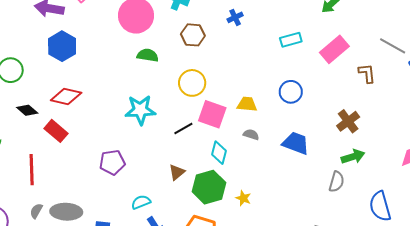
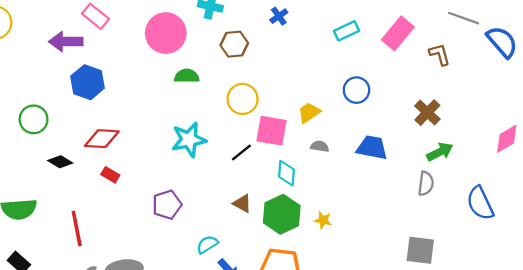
yellow trapezoid: (247, 104) -> (309, 113), turned -30
red rectangle: (56, 131) -> (110, 175), moved, size x0.7
brown triangle: (177, 172) -> (242, 203), turned -42

